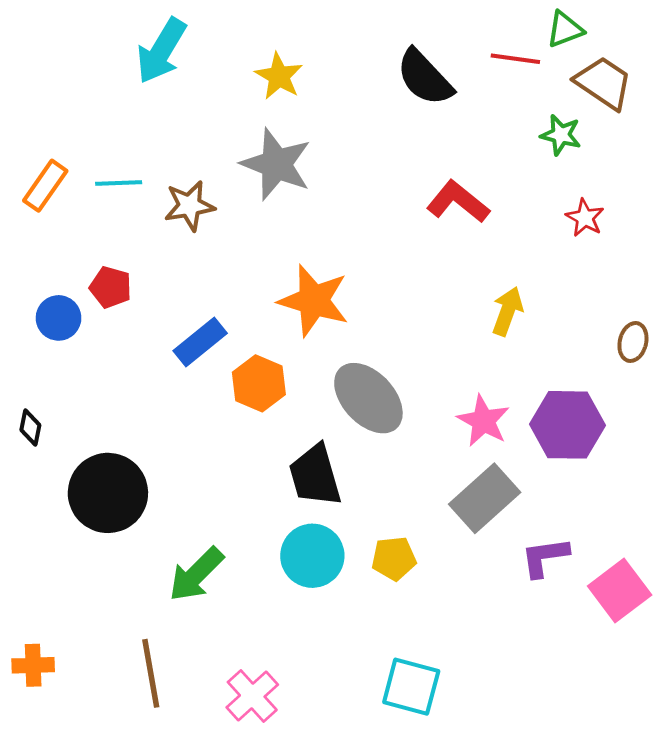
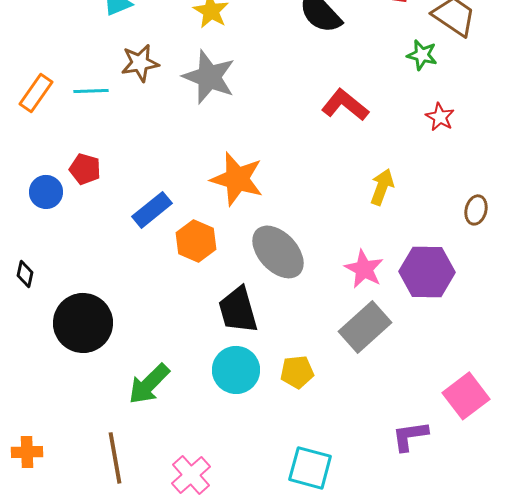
brown star: (189, 206) -> (140, 63), moved
purple L-shape: (545, 557) -> (410, 436), moved

